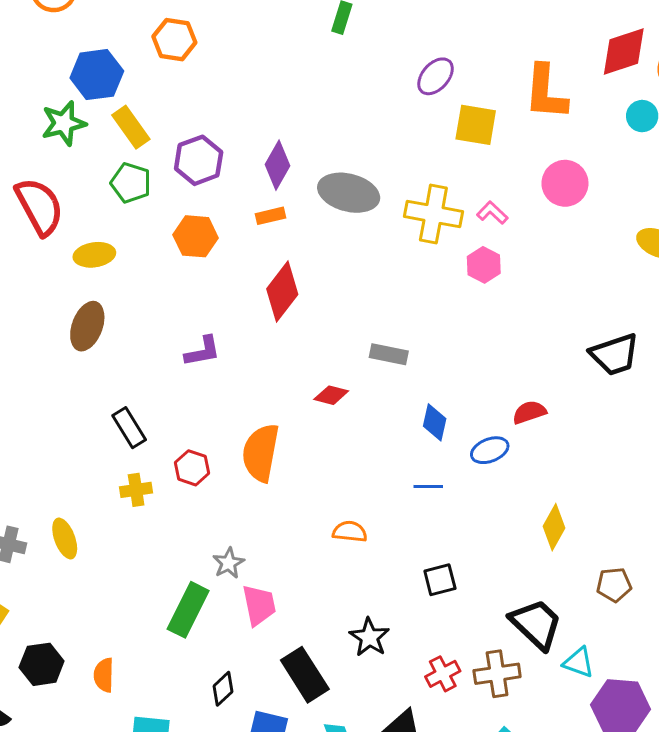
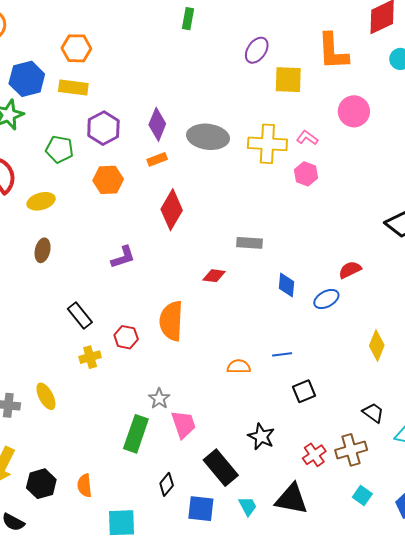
yellow rectangle: (131, 127) -> (73, 88), moved, turned -40
brown ellipse: (87, 326) -> (43, 250), size x0.7
blue line: (428, 486) -> (282, 354), moved
black trapezoid: (536, 624) -> (373, 413), size x0.6

